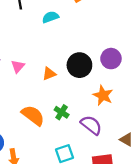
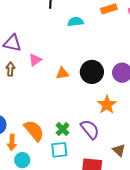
green cross: (62, 112) -> (63, 129), moved
orange semicircle: (33, 115) -> (34, 131), moved

